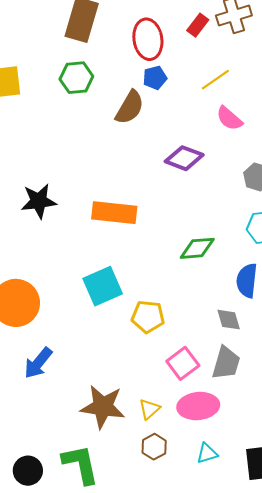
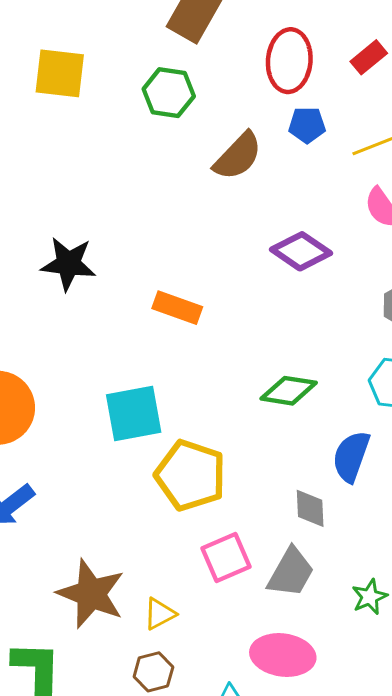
blue pentagon: (155, 78) -> (307, 125), moved
orange rectangle: (114, 213) -> (177, 308), size x0.7
yellow pentagon: (148, 317) -> (191, 475), size x1.4
pink ellipse: (198, 406) -> (283, 655), moved

